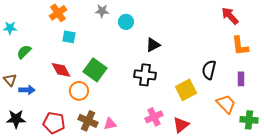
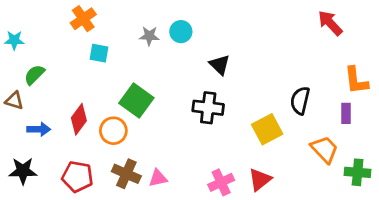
gray star: (102, 11) -> (149, 36), moved
black triangle: (153, 45) -> (220, 65), turned -49
orange L-shape: (240, 46) -> (356, 80), moved
red diamond: (61, 70) -> (79, 119), moved, turned 65
brown triangle: (10, 80) -> (14, 101), moved, turned -32
pink cross: (154, 117) -> (221, 182), moved

